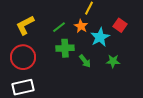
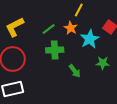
green arrow: (85, 61) -> (75, 71), moved

